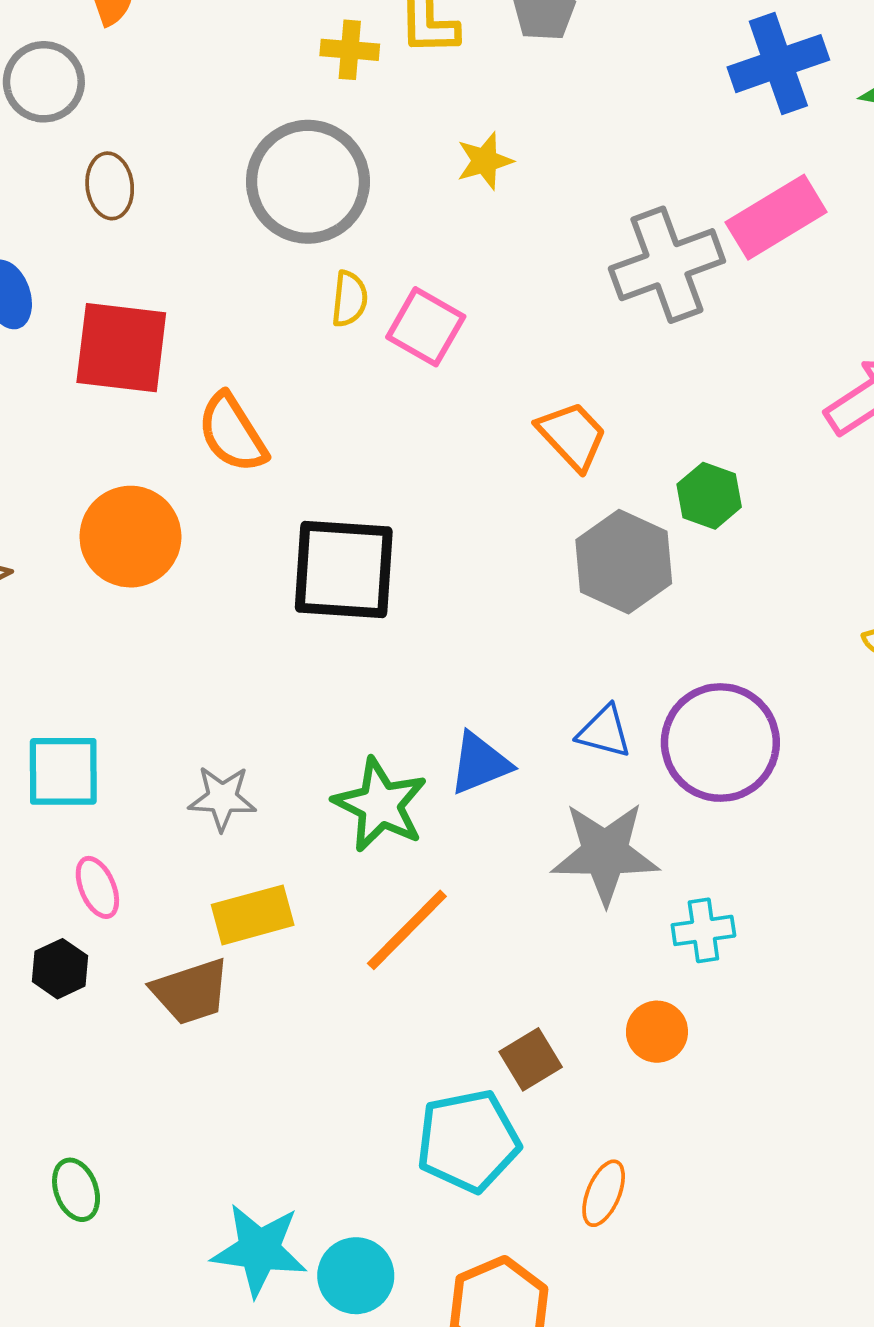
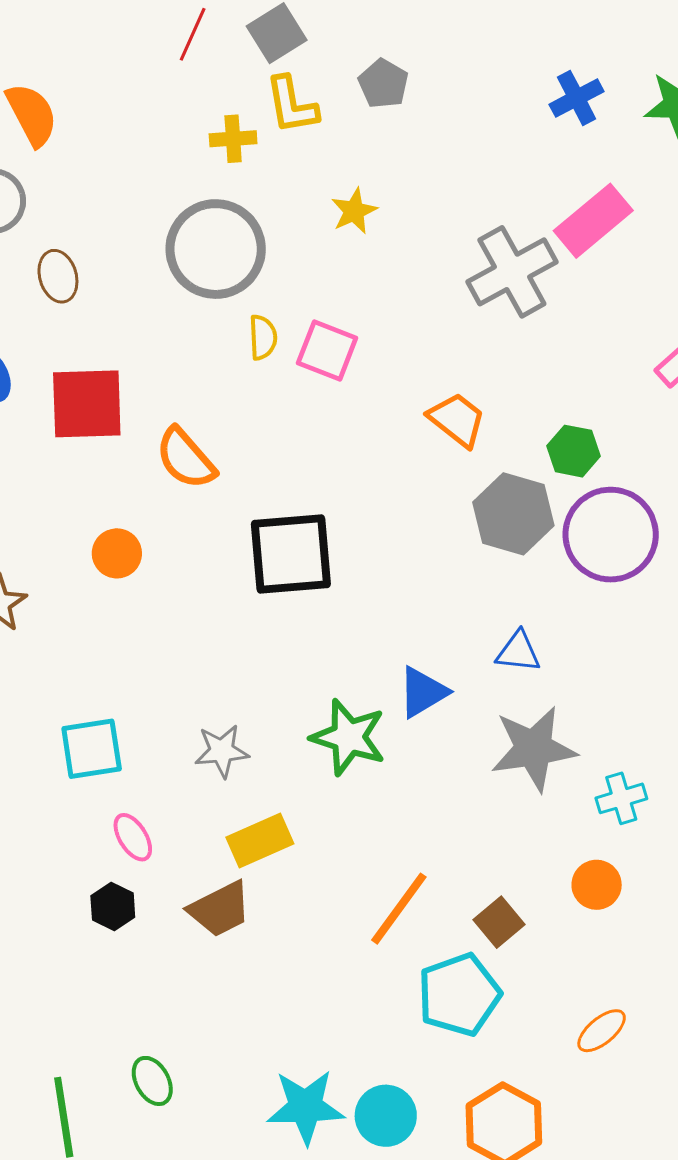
blue cross: (778, 64) -> (577, 98), size x0.7
orange circle: (130, 537) -> (117, 553), size x0.6
purple circle: (720, 743) -> (611, 535), moved
orange line: (407, 930) -> (399, 909), moved
orange ellipse: (604, 1193) -> (602, 1031), moved, turned 36

